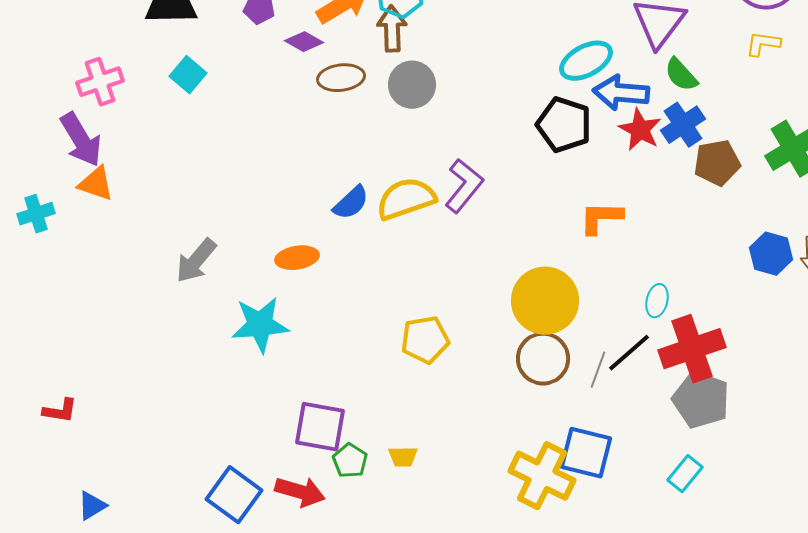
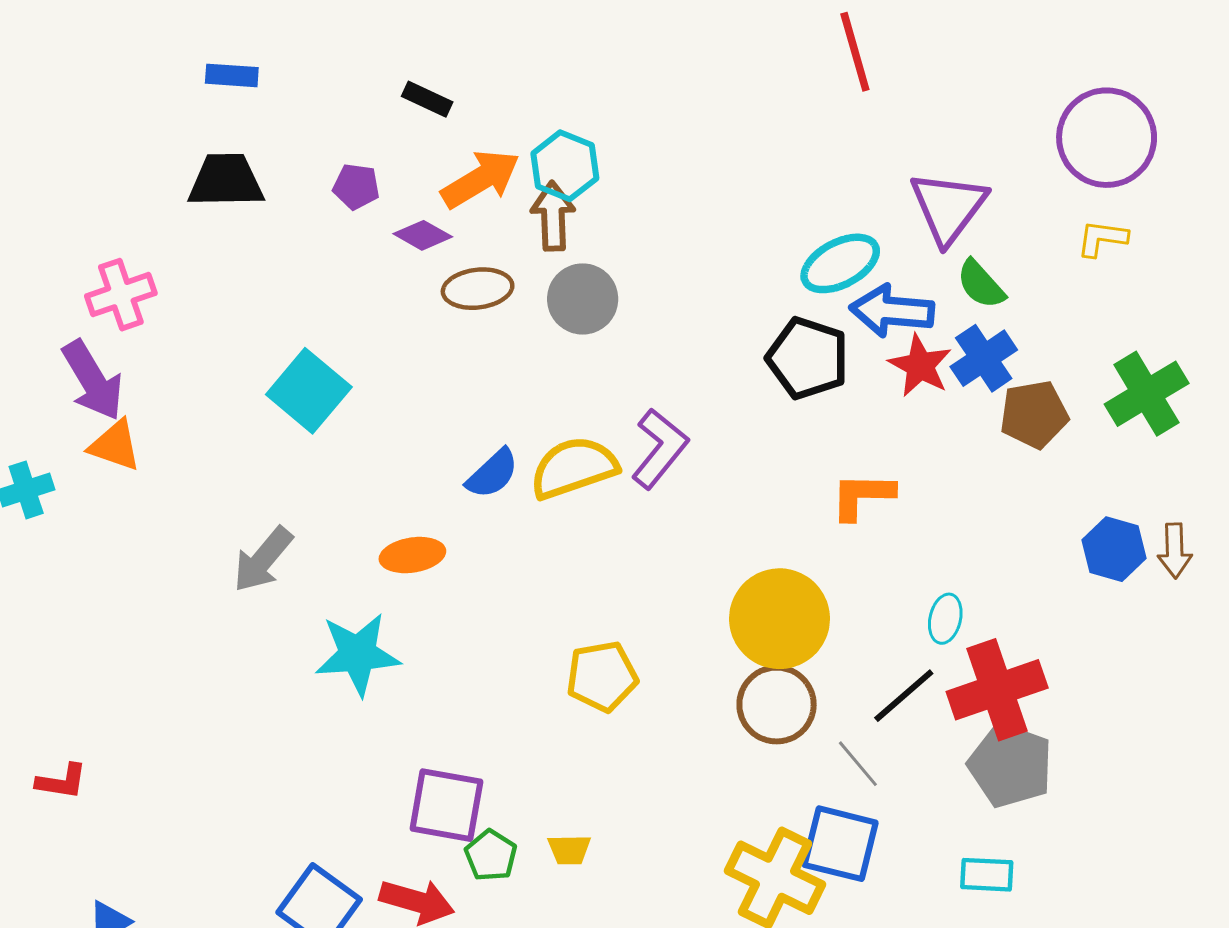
cyan square: (188, 75) -> (309, 391), moved, size x1.5
gray line: (598, 370) -> (858, 764), moved, turned -60
cyan rectangle: (685, 474) -> (987, 875), turned 54

